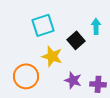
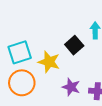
cyan square: (43, 25) -> (20, 52), moved

